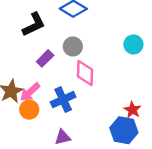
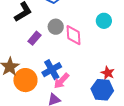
pink diamond: (85, 73) -> (74, 35), moved
pink arrow: (30, 92) -> (61, 81), moved
orange circle: (29, 110) -> (25, 80), size x1.5

